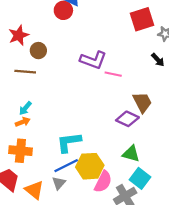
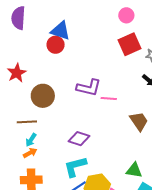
brown circle: (38, 51) -> (43, 96), moved, size x1.5
brown line: (25, 72) -> (27, 122), moved
purple diamond: (127, 119) -> (79, 139), moved

